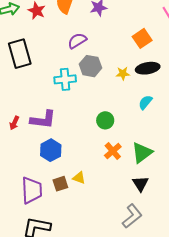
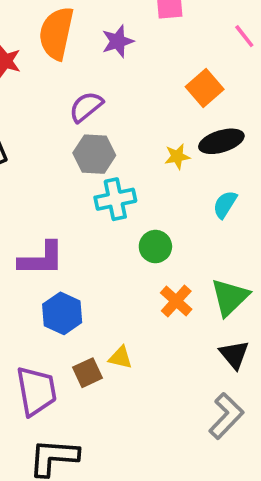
gray hexagon: (90, 66) -> (94, 154), moved
cyan cross: (65, 79) -> (115, 199), moved

